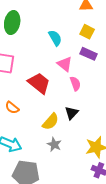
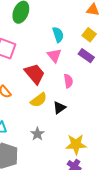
pink triangle: (65, 64) -> (54, 55), moved
yellow semicircle: (51, 122) -> (39, 100), moved

